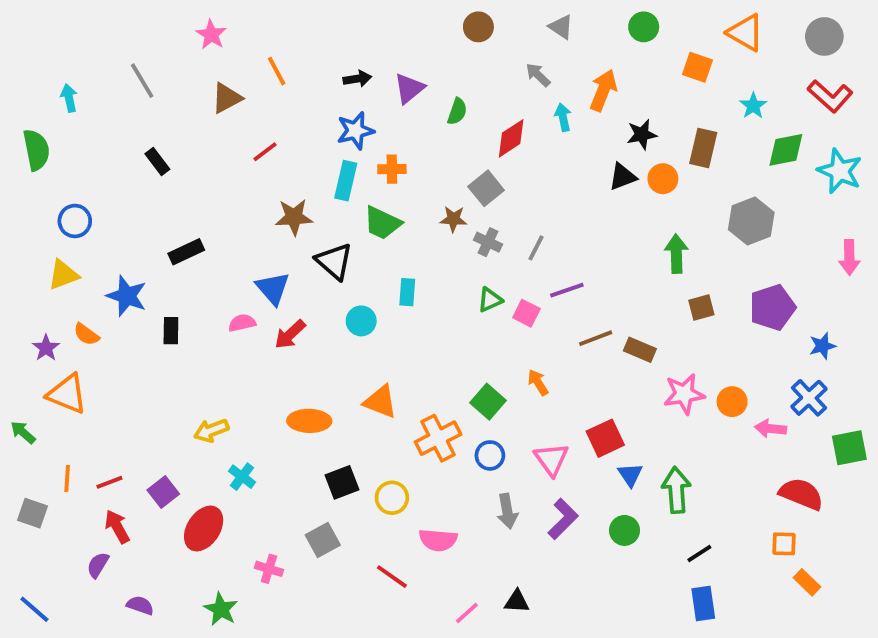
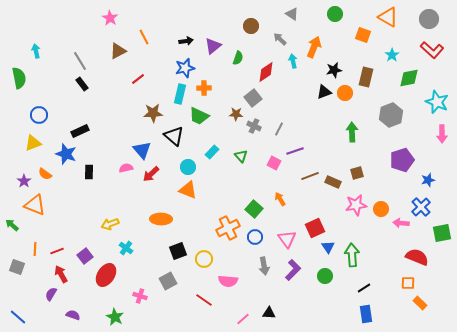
brown circle: (478, 27) -> (251, 26), moved
gray line: (142, 81) -> (80, 61), moved
cyan star: (840, 171) -> (437, 102), moved
black rectangle: (186, 252) -> (80, 131), moved
cyan rectangle: (407, 292) -> (212, 152), turned 40
green triangle: (490, 300) -> (241, 156), moved, turned -48
brown square: (701, 307) -> (357, 173), moved
orange triangle: (380, 402) -> (188, 190), moved

